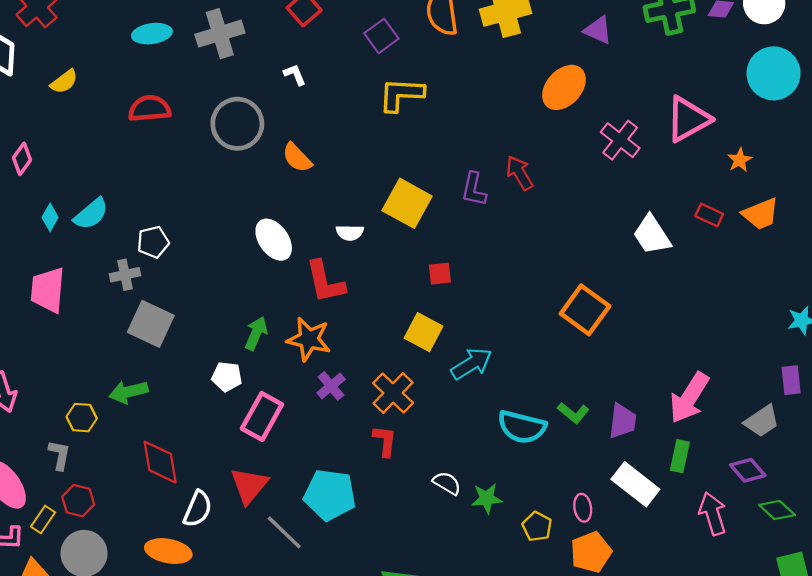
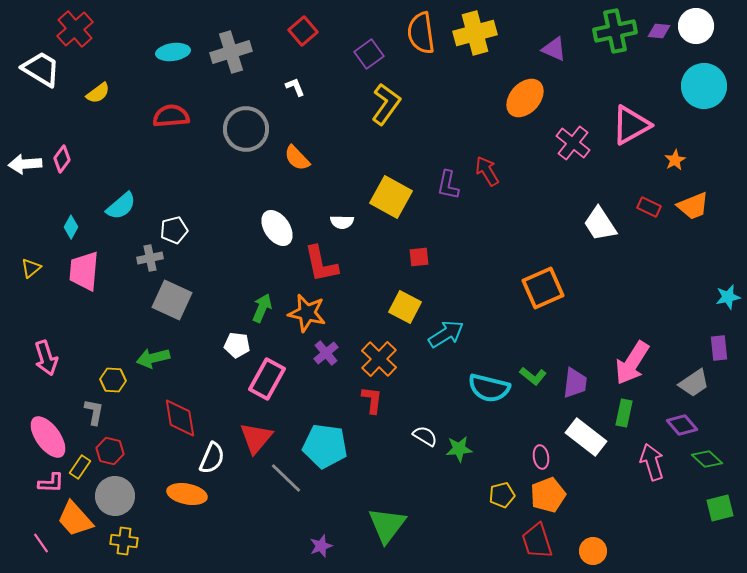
yellow L-shape: (401, 94) -> (386, 104), turned 123
cyan diamond: (50, 217) -> (71, 227), moved
orange square: (585, 310) -> (543, 288), turned 30
yellow pentagon: (537, 526) -> (502, 495), moved, turned 30

